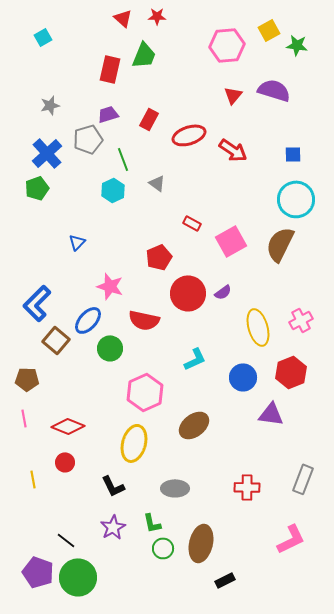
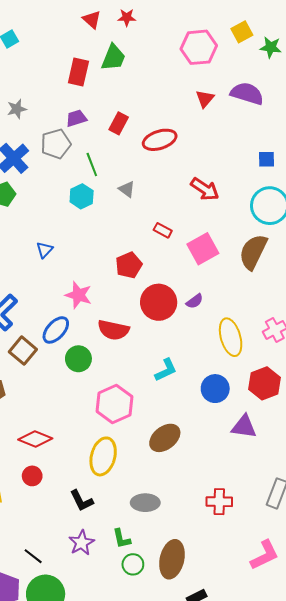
red arrow: (233, 150) -> (205, 189), moved

